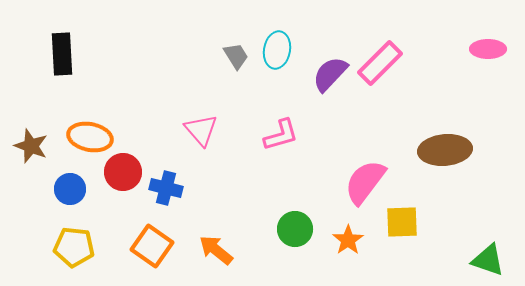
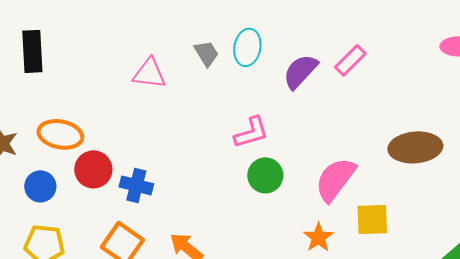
pink rectangle: (380, 63) -> (350, 60), size x0.7
pink triangle: (201, 130) -> (149, 73), moved, turned -42
green circle: (295, 229) -> (265, 175), moved

